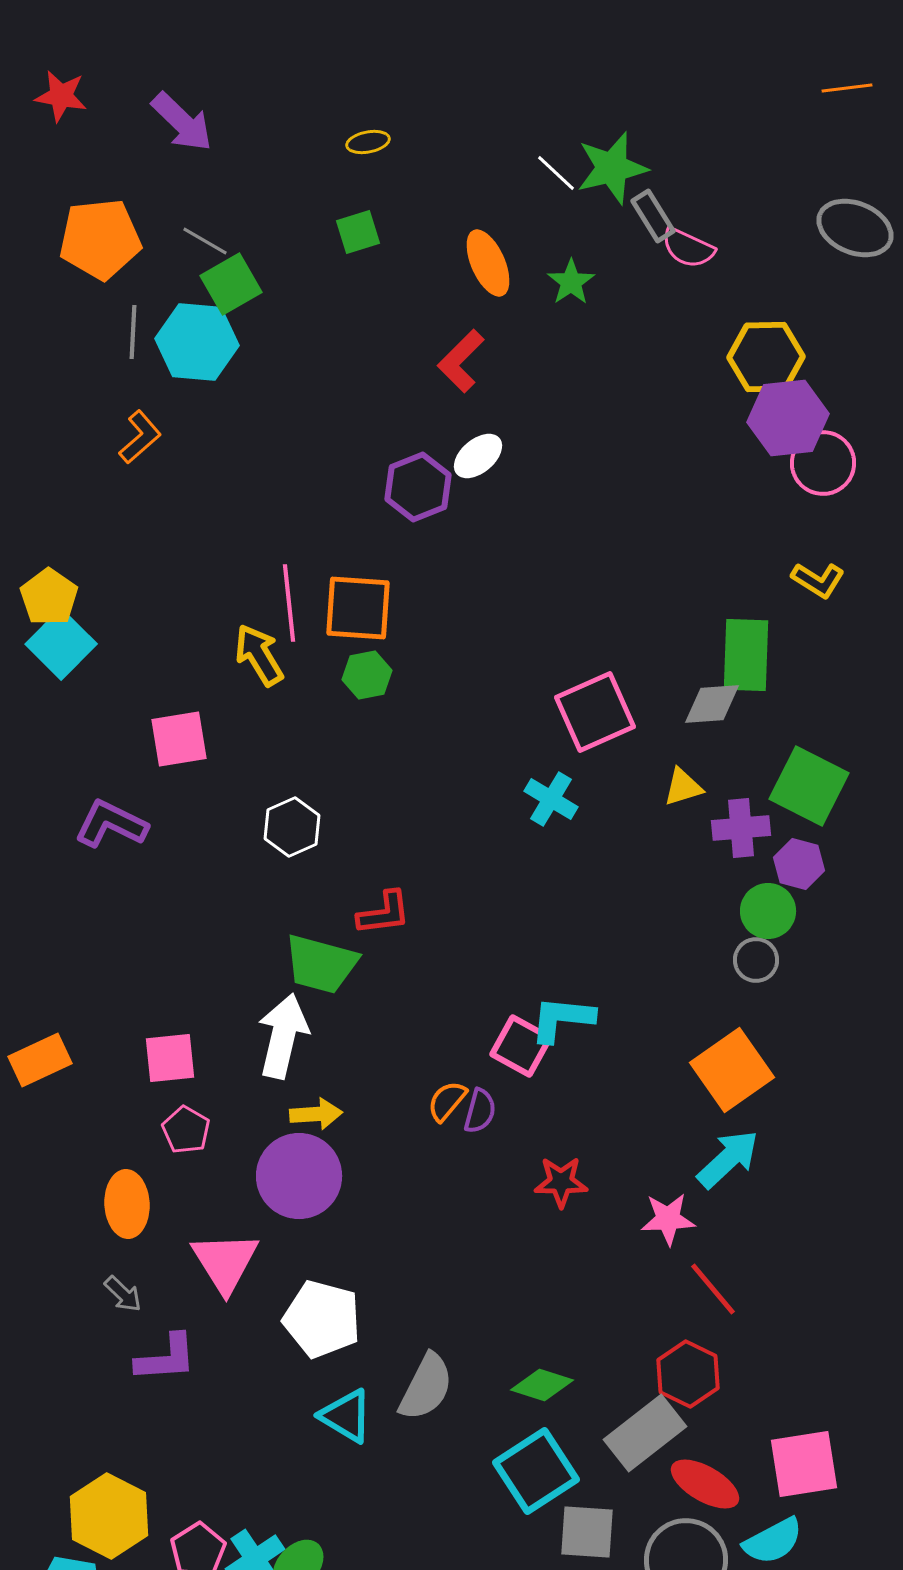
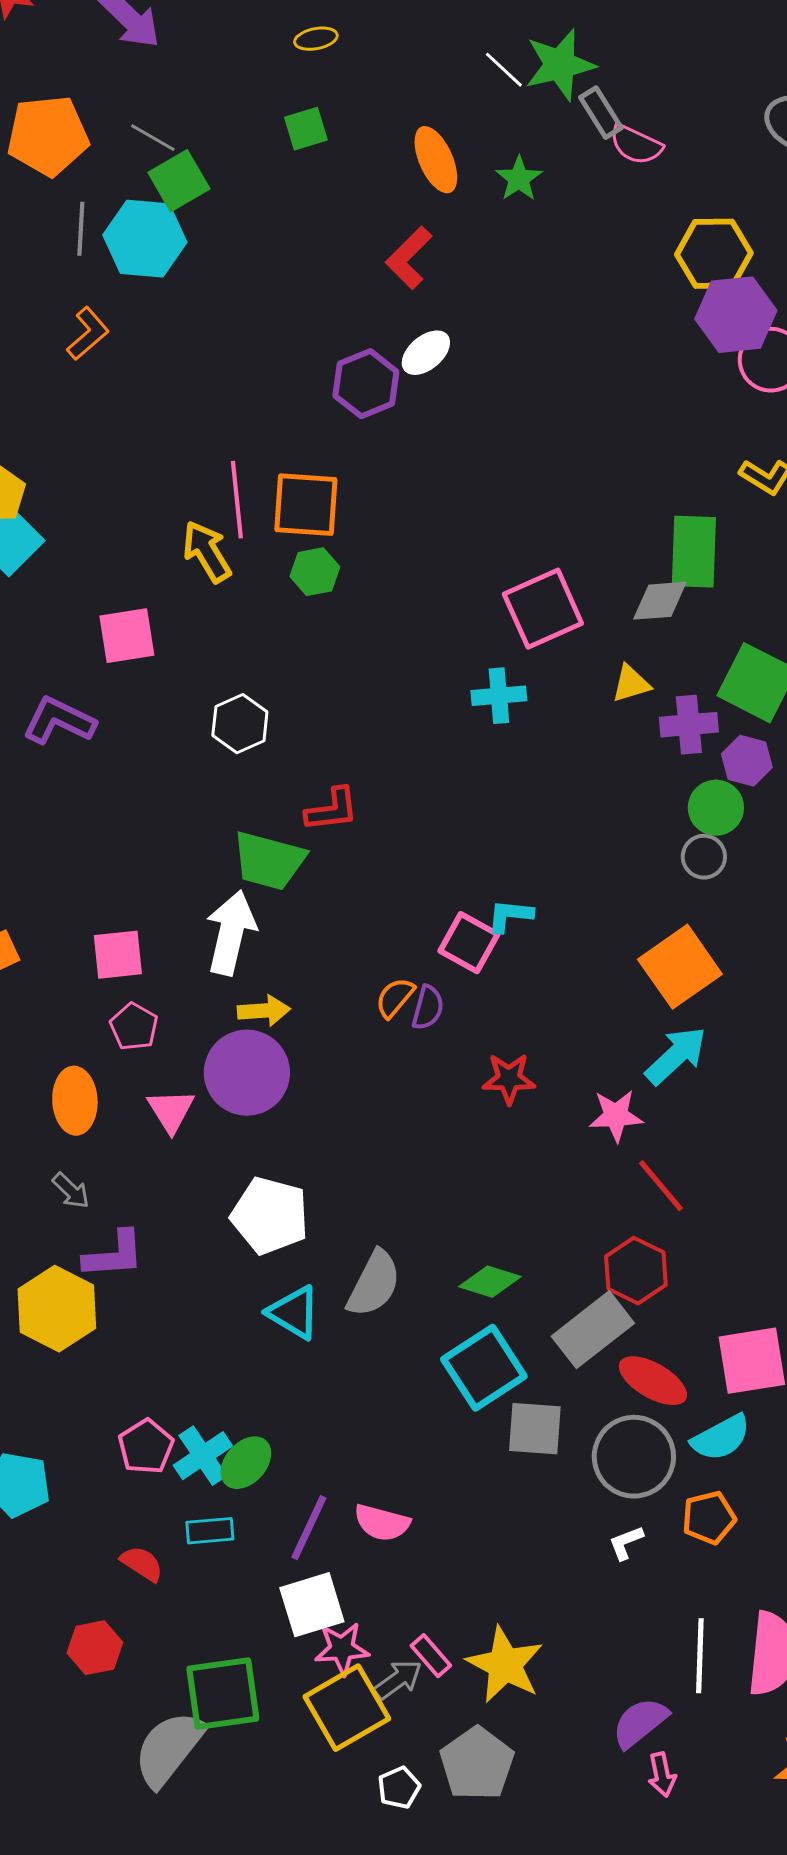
cyan cross: (551, 799) -> (499, 696), turned -36
cyan L-shape: (562, 1019) -> (510, 916), size x0.7
pink triangle: (225, 1262) -> (171, 1111), moved, size x0.7
yellow hexagon: (109, 1516) -> (57, 1309), moved

